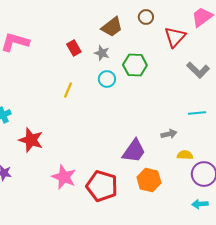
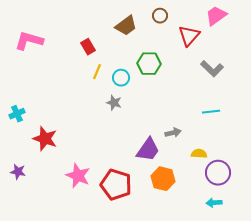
gray star: (102, 53) -> (114, 103), moved
yellow line: (68, 90) -> (97, 72), moved
gray arrow: (169, 134) -> (173, 133), moved

